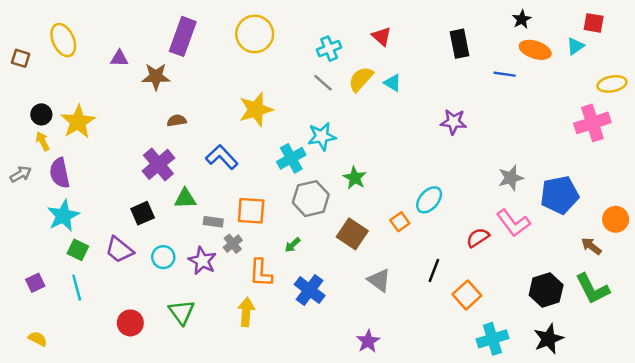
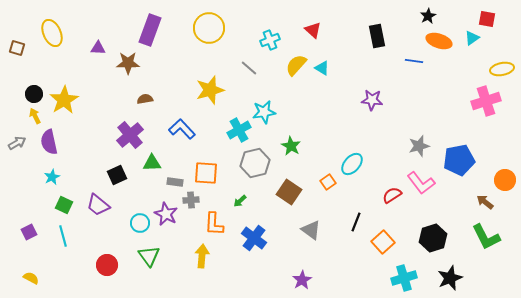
gray line: (323, 83) -> (249, 68), moved
cyan star: (63, 216) -> (52, 177), size x0.6
gray cross: (233, 244) -> (191, 200), turned 35
cyan circle: (163, 257) -> (140, 223), moved
black hexagon: (546, 290) -> (433, 238), moved

